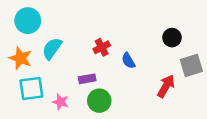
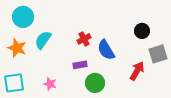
blue semicircle: (128, 61) -> (106, 50), size x1.5
purple rectangle: (87, 79) -> (80, 65), moved
cyan square: (31, 89) -> (14, 83), moved
green circle: (99, 101) -> (95, 83), moved

